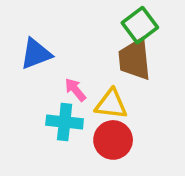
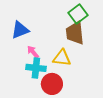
pink arrow: (75, 90) -> (33, 52), moved
red circle: (113, 140) -> (52, 84), moved

